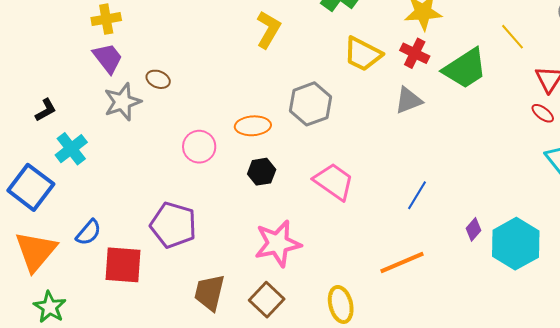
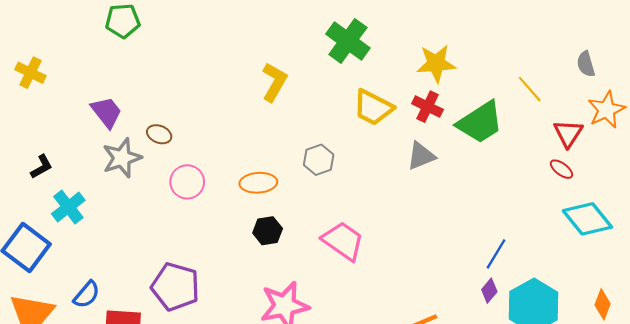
yellow cross: (106, 19) -> (30, 73), moved, turned 36
gray hexagon: (311, 104) -> (319, 160), size x0.7
pink circle: (199, 147) -> (187, 182), moved
blue line: (417, 195) -> (496, 254), moved

